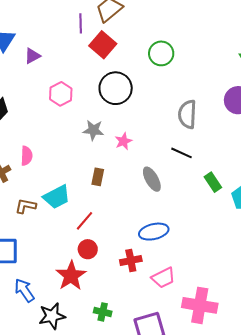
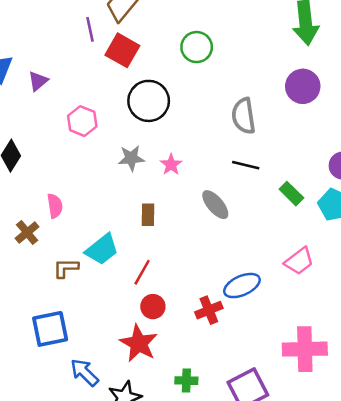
blue ellipse: (154, 232) -> (242, 286), moved
pink trapezoid: (163, 278) -> (299, 261), moved

